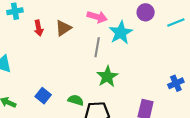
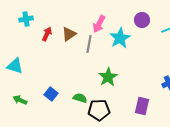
pink arrow: (97, 17) -> (99, 24), turned 102
red arrow: (39, 28) -> (47, 34), turned -144
gray line: (97, 47) -> (89, 44), moved

